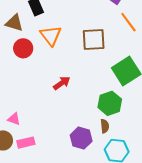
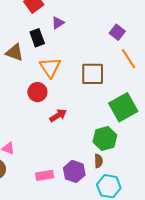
red circle: (23, 48) -> (37, 92), moved
pink rectangle: (26, 143) -> (45, 175), moved

